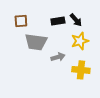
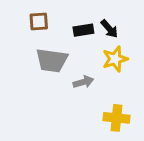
brown square: (21, 21) -> (39, 22), moved
yellow cross: (81, 70) -> (117, 118), moved

